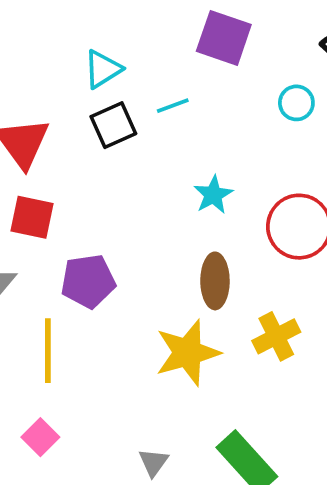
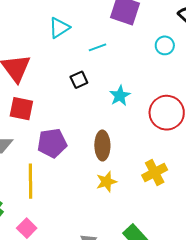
black square: (113, 125) -> (79, 80), moved, size x0.7
brown ellipse: (215, 281) -> (102, 145), moved
yellow star: (188, 353) -> (106, 182), size x0.6

